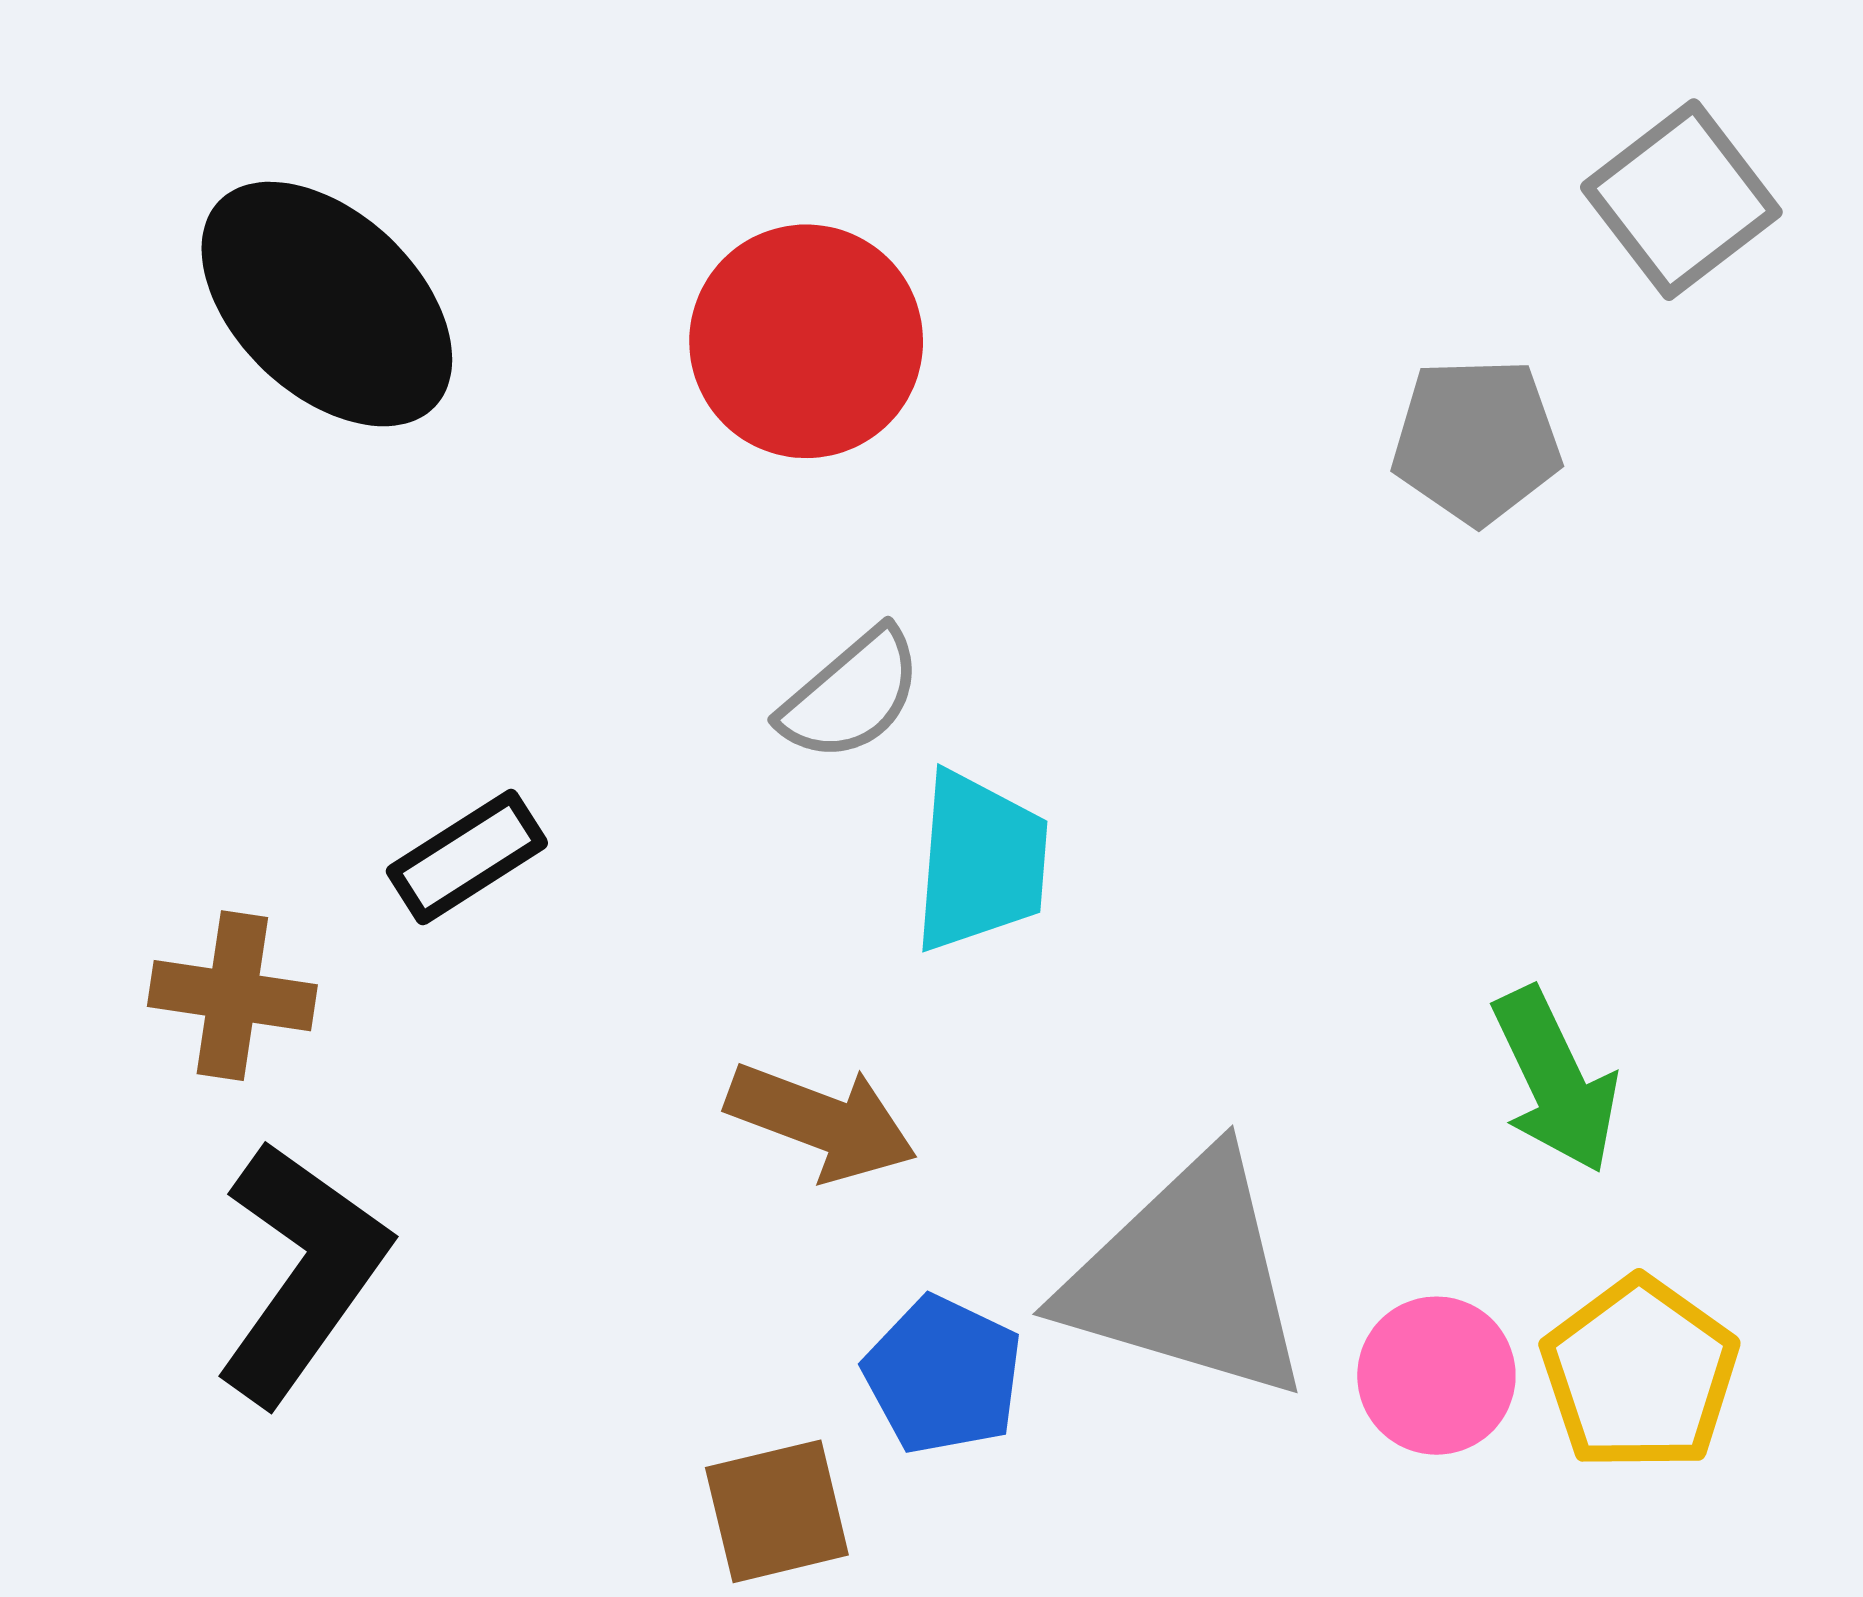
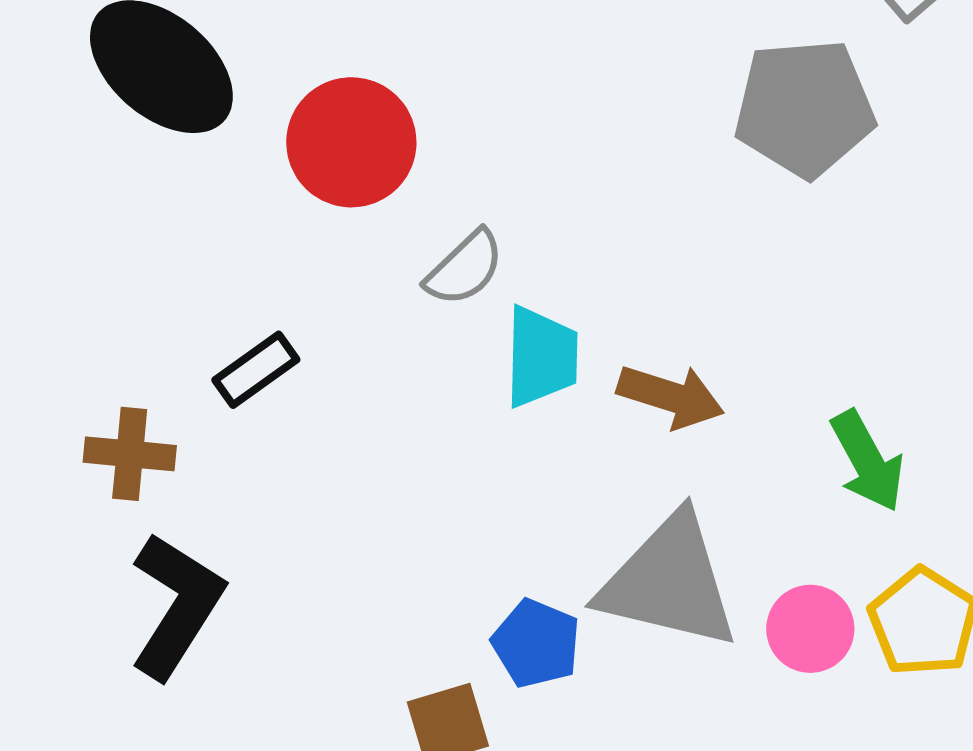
red circle: (806, 341) -> (351, 142), moved
gray pentagon: (1476, 441) -> (804, 108), size x1.5
brown arrow: (821, 1122) -> (671, 396), moved

